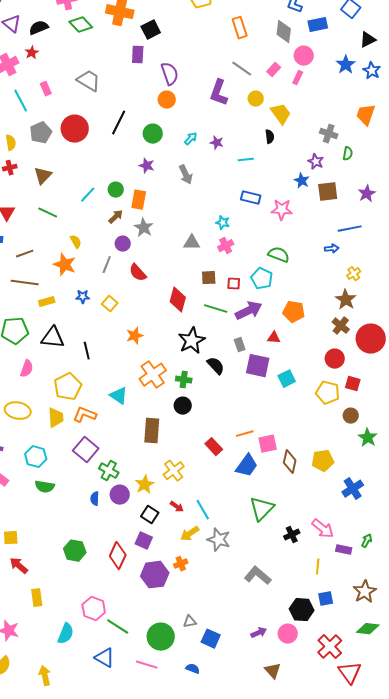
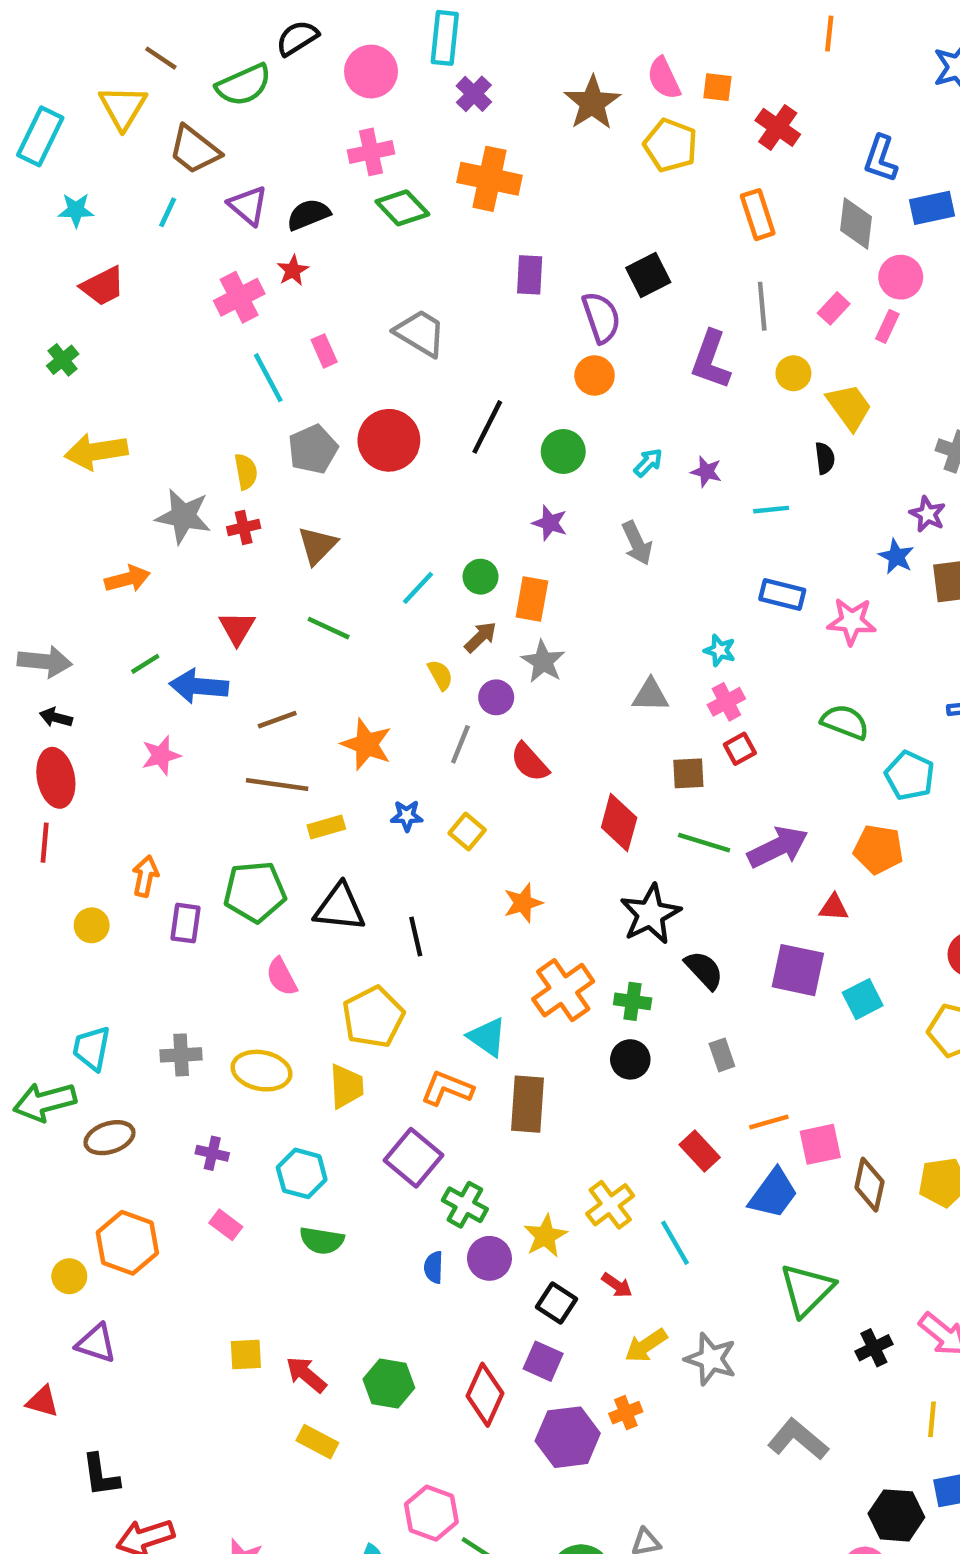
black square: (151, 30) -> (648, 275), moved
gray line: (242, 69) -> (762, 306), turned 50
yellow semicircle: (76, 242) -> (440, 675), moved
cyan pentagon: (262, 279) -> (910, 776), moved
red square: (234, 284) -> (740, 749), moved, turned -32
gray rectangle: (240, 345) -> (722, 1055), moved
pink semicircle: (27, 369) -> (282, 977), turned 132
orange L-shape: (85, 415) -> (447, 1088), moved
brown rectangle: (152, 431) -> (527, 1104), moved
cyan line: (203, 510) -> (675, 1243), moved
red arrow: (19, 566) -> (306, 1375), moved
yellow rectangle: (37, 598) -> (317, 1442), moved, turned -54

